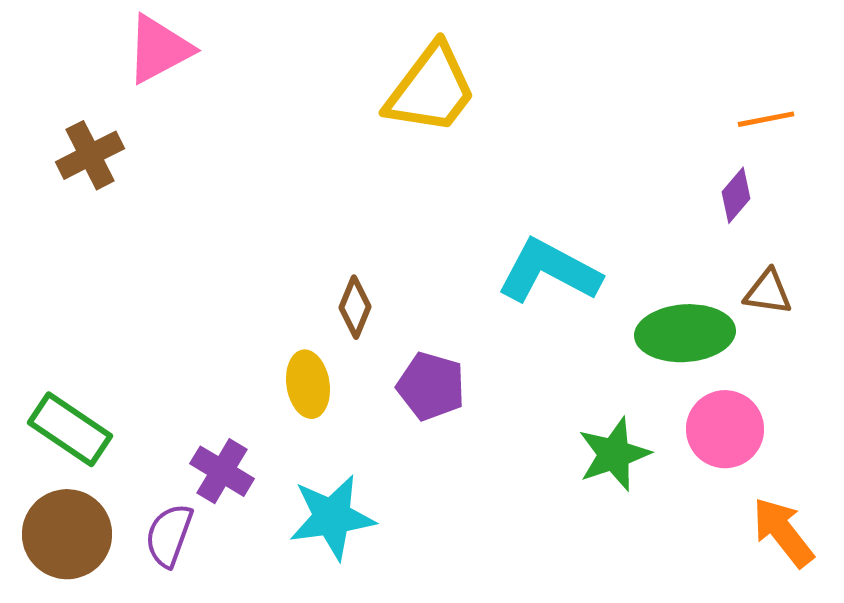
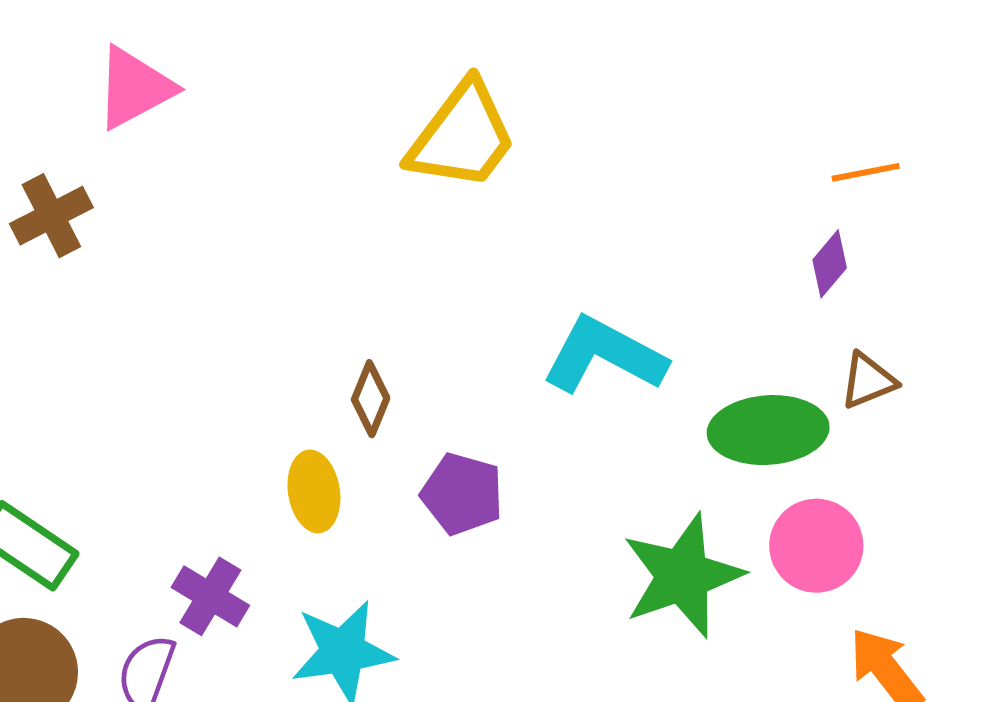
brown triangle: (768, 292) -> (868, 381), turned -30
green star: (614, 454) -> (683, 576), size x1.4

